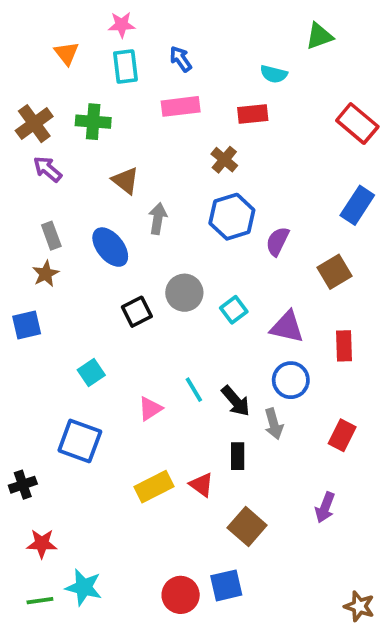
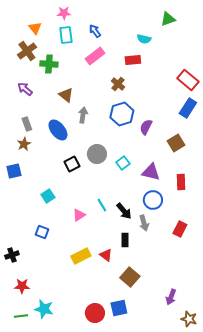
pink rectangle: (181, 106) -> (95, 56), turned -30
brown cross: (34, 124) -> (27, 51), moved
red rectangle: (357, 124) -> (188, 80), moved
blue square: (80, 441) -> (42, 232), size x0.6
purple arrow: (325, 507) -> (171, 297), moved

